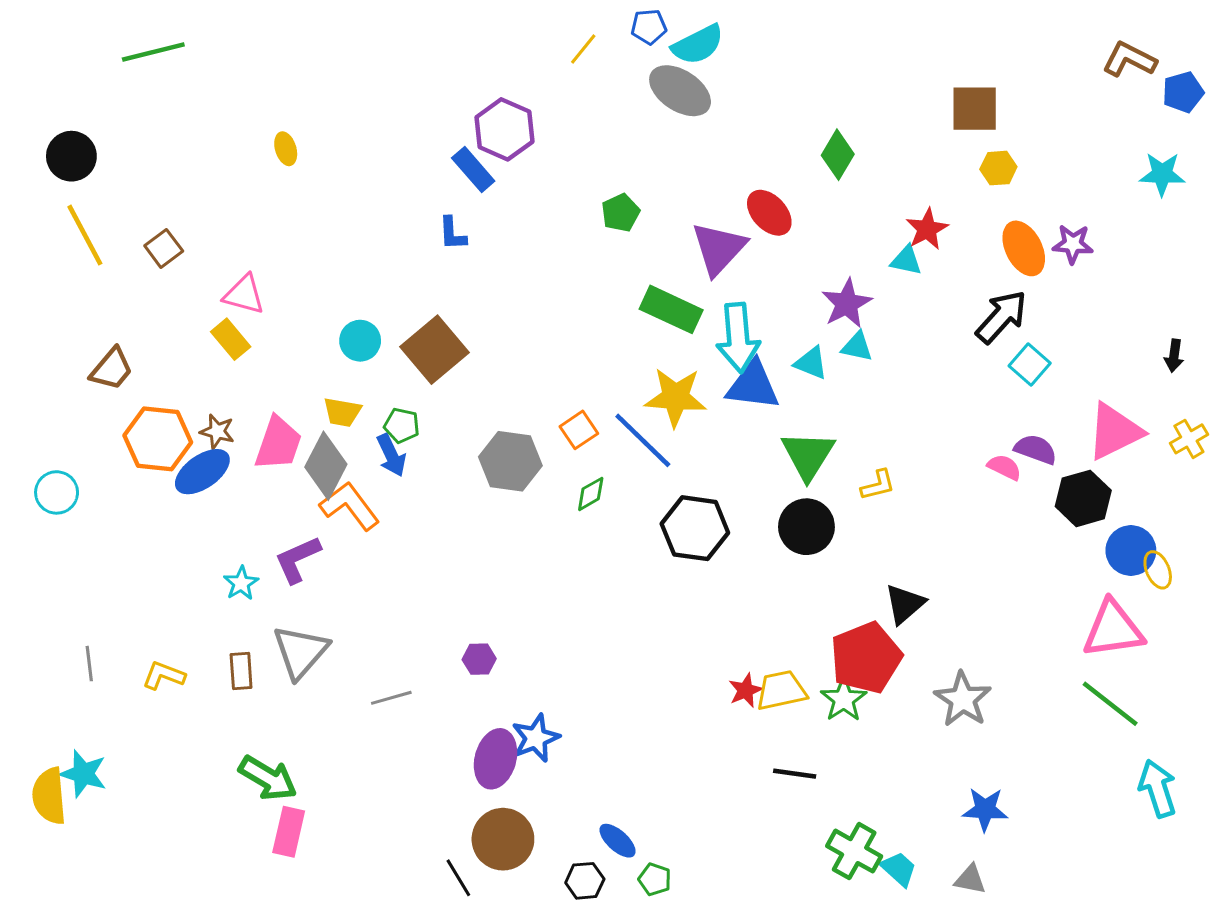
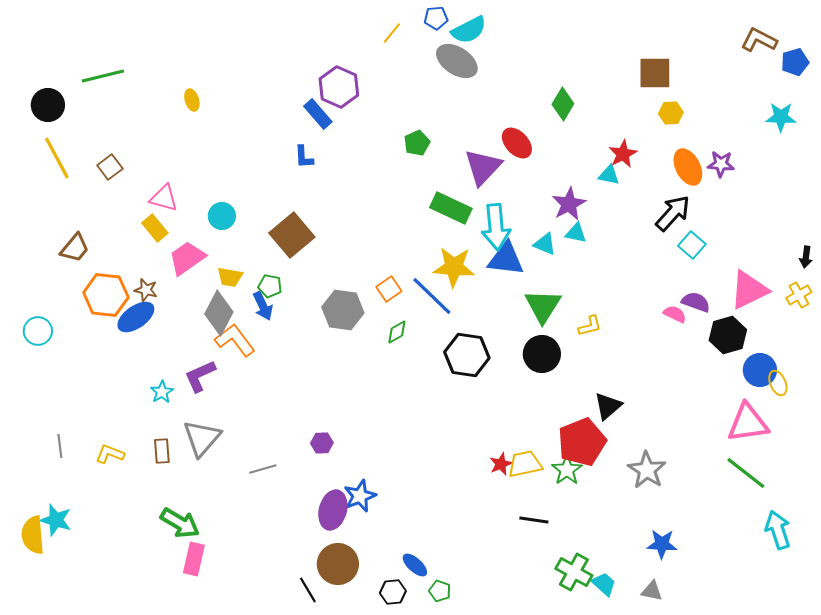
green line: (153, 52) -> (103, 76), moved
cyan circle: (360, 341) -> (222, 216), moved
black arrow: (1174, 356) -> (806, 257), moved
pink trapezoid: (278, 443) -> (187, 258), moved, turned -144

